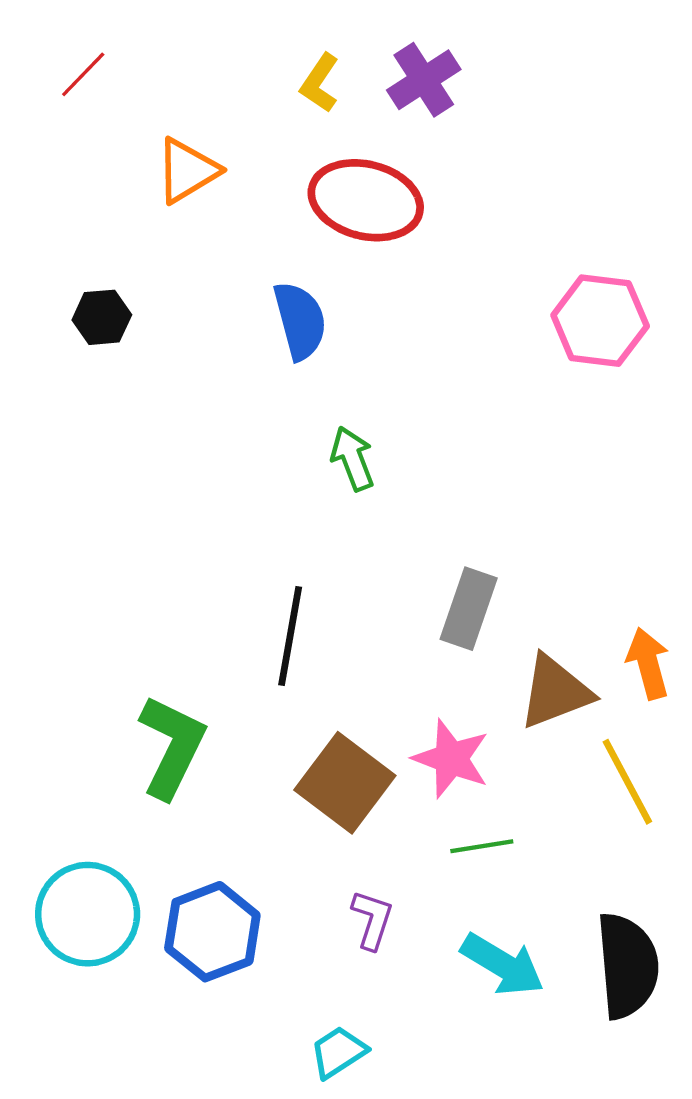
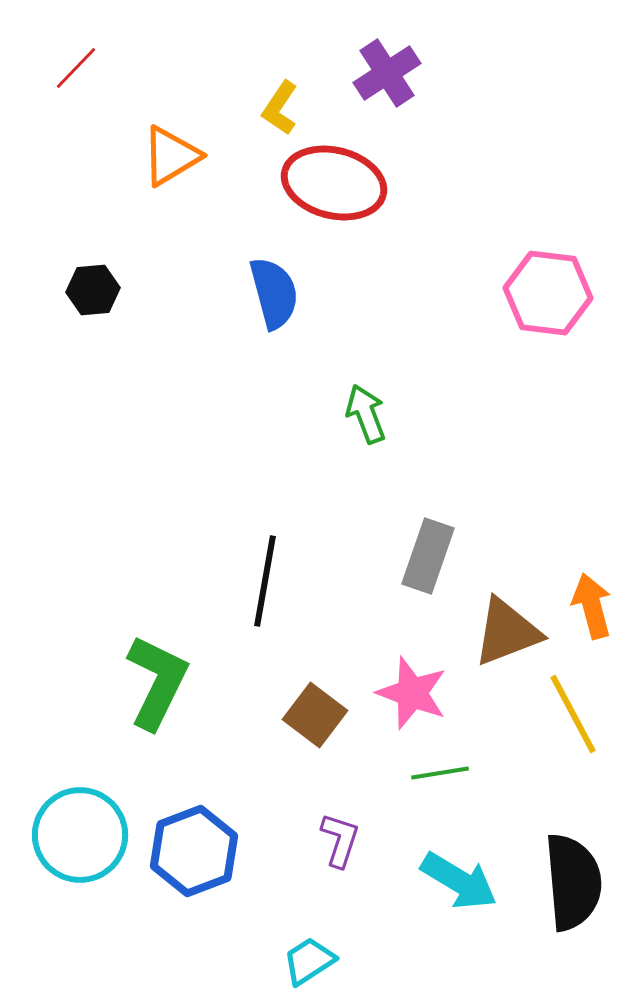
yellow L-shape: (320, 83) -> (280, 108), moved
green arrow: (353, 459) -> (366, 414), moved
brown square: (345, 783) -> (315, 715), size x0.7

